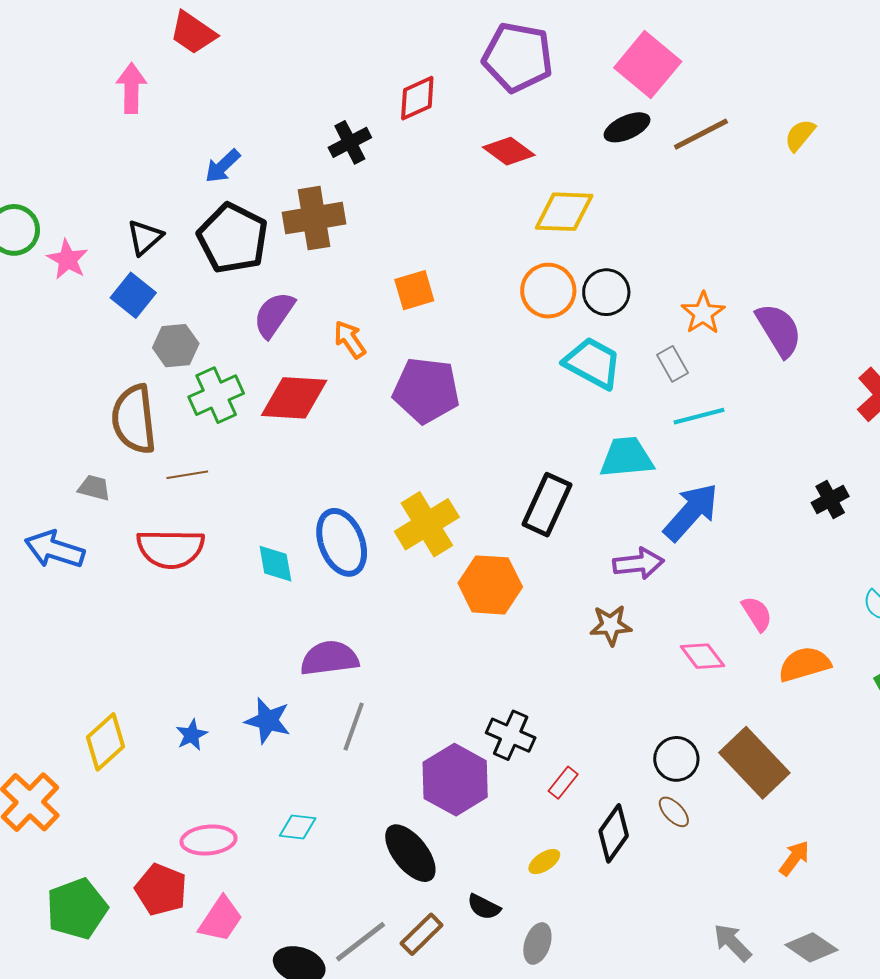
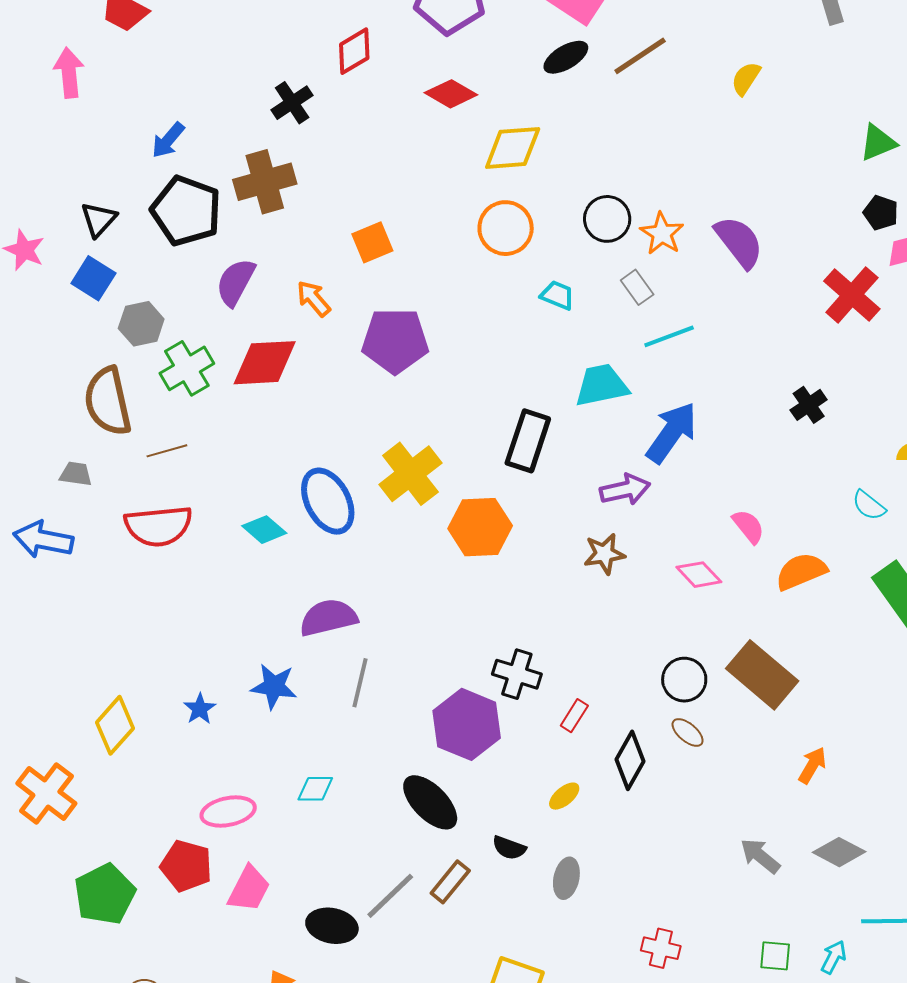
yellow semicircle: (800, 135) -> (746, 78), moved
black circle: (606, 292) -> (607, 219), moved
cyan trapezoid: (593, 363) -> (557, 295), size x0.6
cyan diamond: (275, 564) -> (264, 530), turned -33

